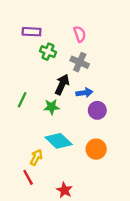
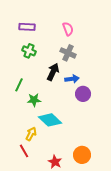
green cross: (48, 52) -> (29, 51), moved
green star: (52, 107) -> (34, 100), moved
orange circle: (96, 149) -> (82, 155), moved

